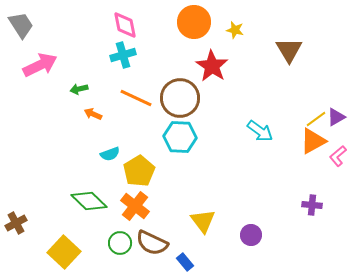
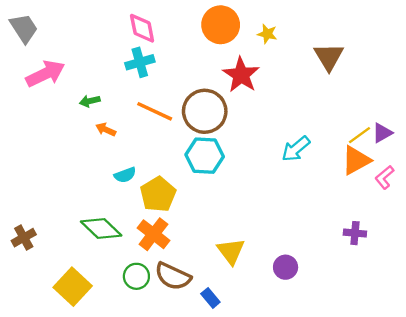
cyan arrow: (260, 131) -> (296, 149), turned 104
brown cross: (16, 223) -> (24, 238), moved

